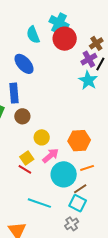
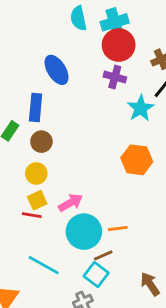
cyan cross: (59, 23) -> (115, 22), turned 36
cyan semicircle: (33, 35) -> (79, 18), moved
purple cross: (89, 59) -> (115, 77), moved, turned 35
yellow circle: (42, 137) -> (36, 173), moved
orange hexagon: (79, 141) -> (137, 160), moved
red line: (25, 169) -> (32, 215), turned -32

